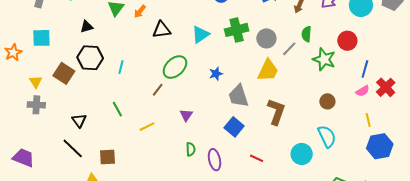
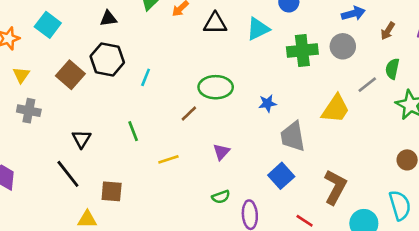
black triangle: (162, 30) -> (215, 23), moved
cyan triangle: (200, 34) -> (258, 29), moved
cyan square: (41, 38) -> (48, 25), turned 30
gray circle: (266, 38) -> (343, 46), moved
green ellipse: (175, 67) -> (216, 87), turned 35
yellow triangle: (36, 82) -> (21, 75), moved
brown L-shape: (276, 112) -> (335, 187), moved
green semicircle: (191, 149) -> (221, 197), turned 64

